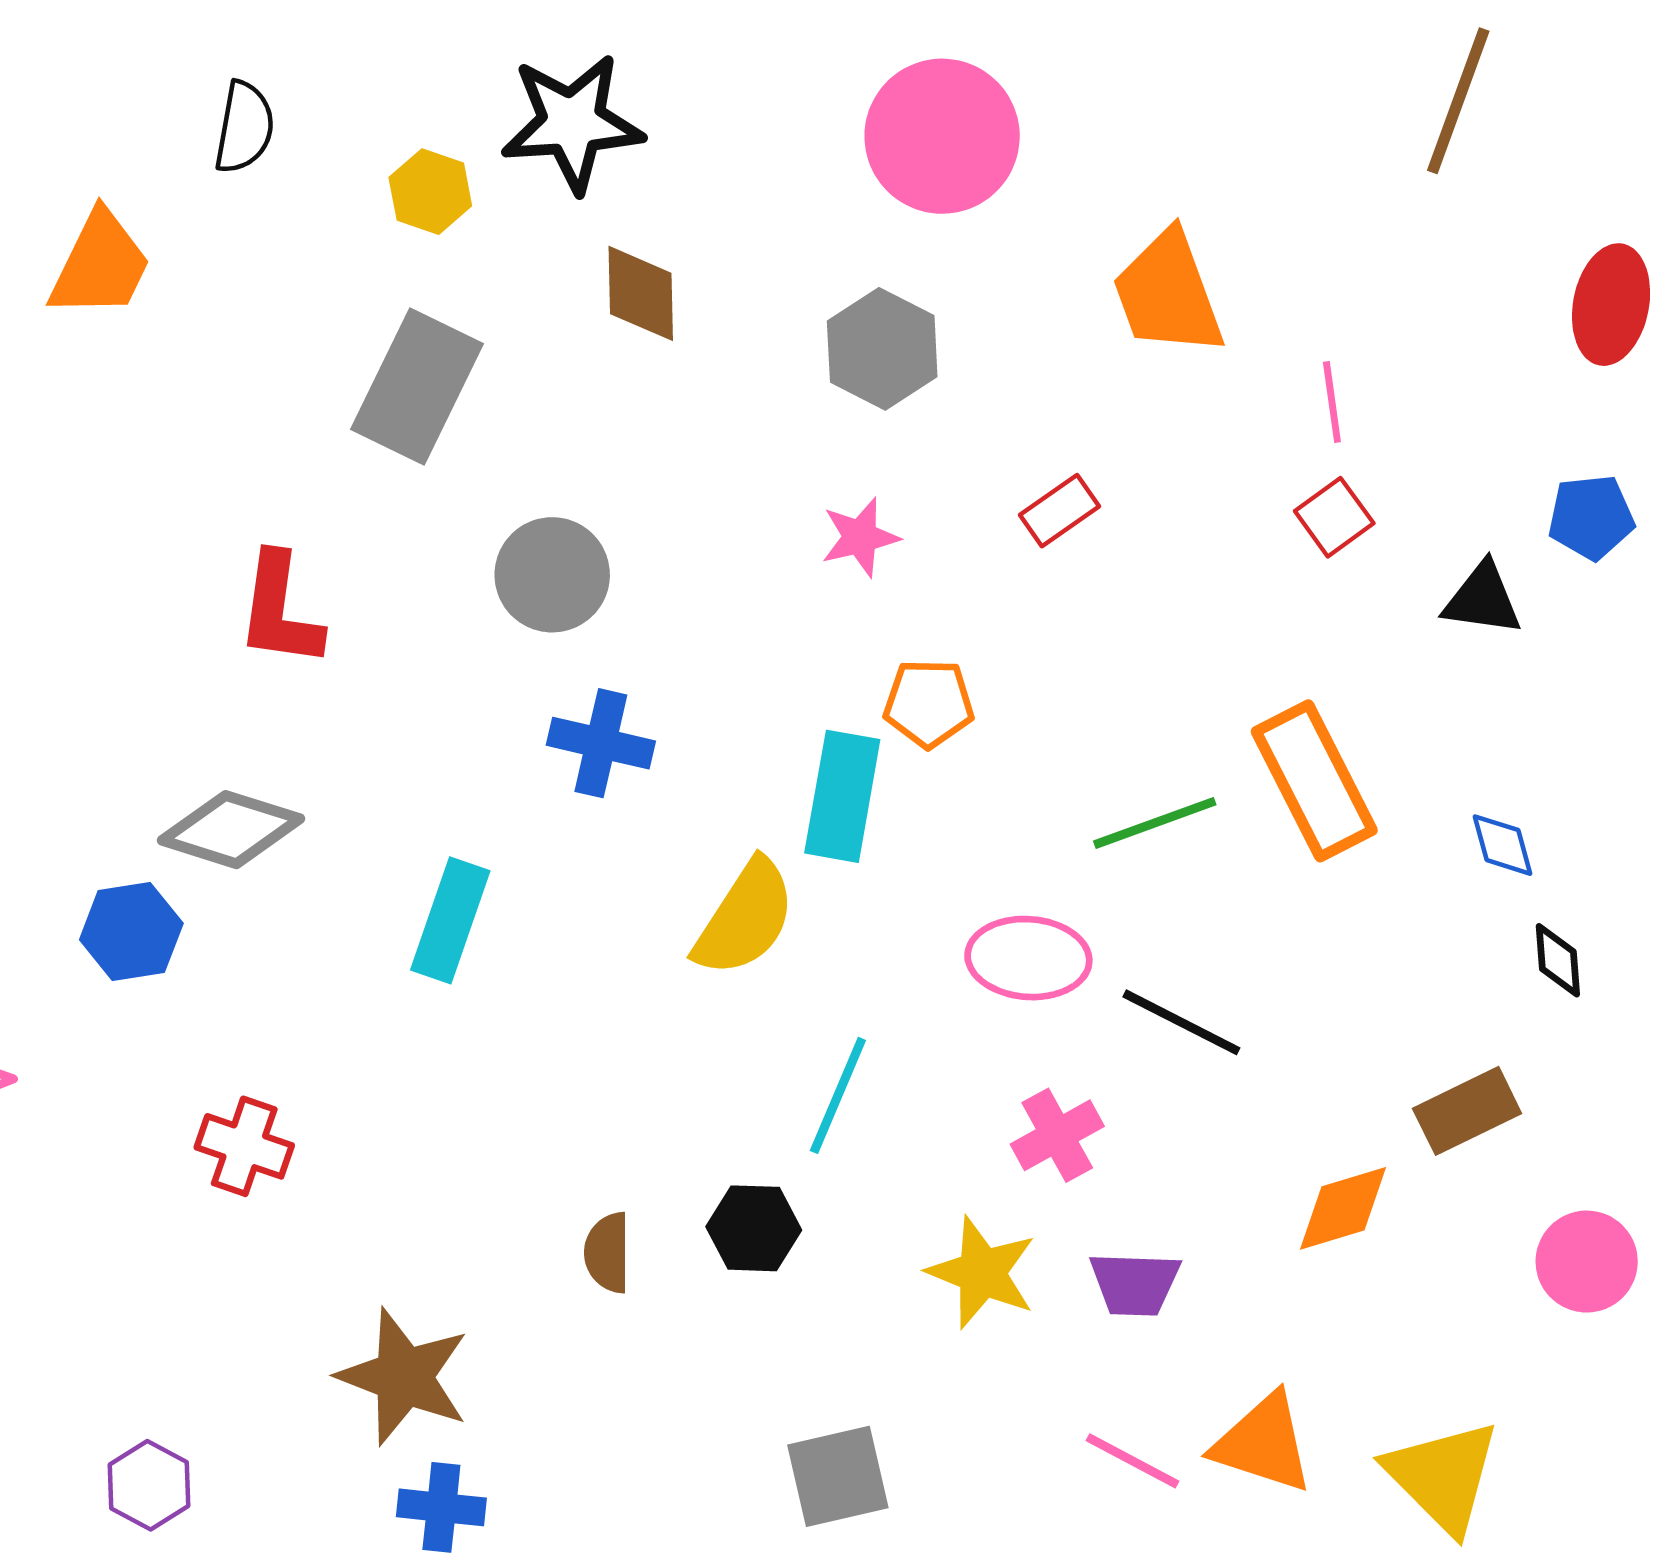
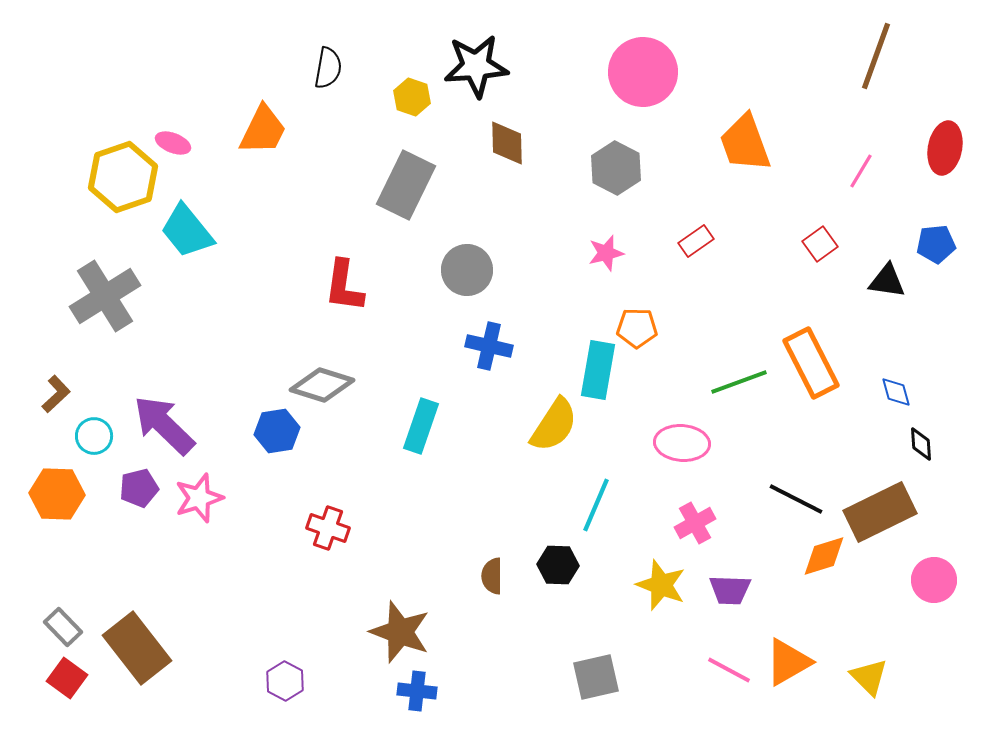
pink line: (1332, 402) -> (861, 171), moved, turned 39
black line: (1181, 1022) -> (796, 499), moved
brown rectangle: (1467, 1111) -> (880, 512), size x1.5
orange triangle: (1263, 1443) -> (788, 662), turned -48
yellow triangle: (1443, 1476) -> (869, 677), size x0.7

